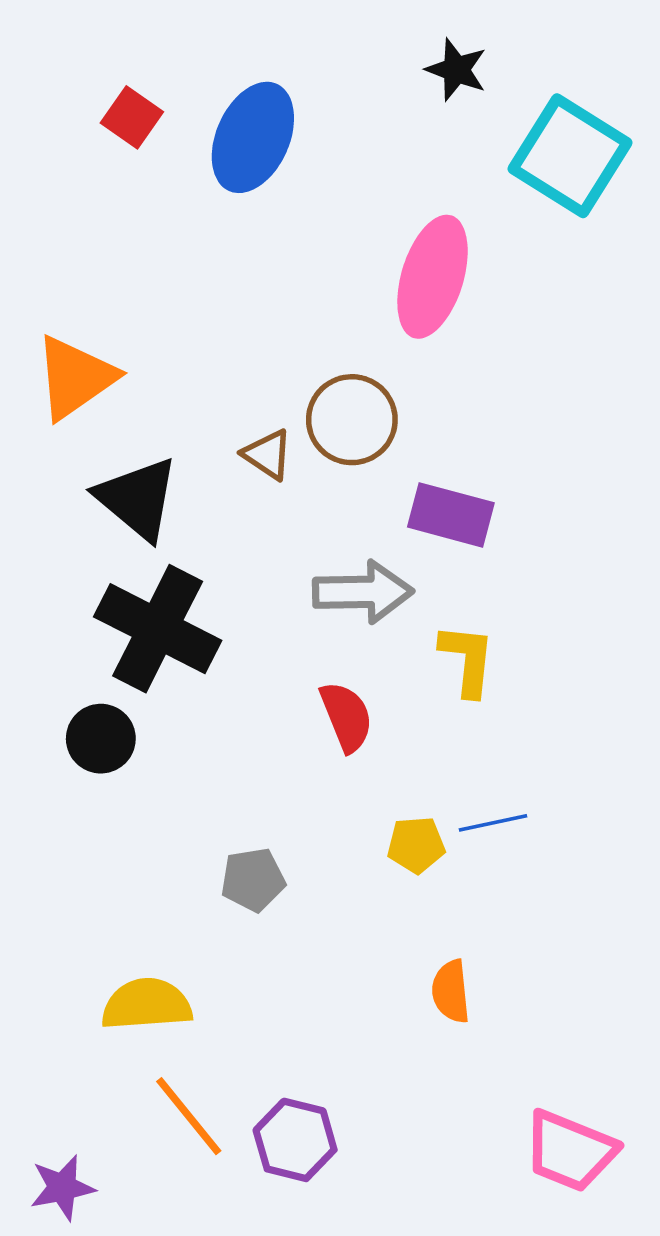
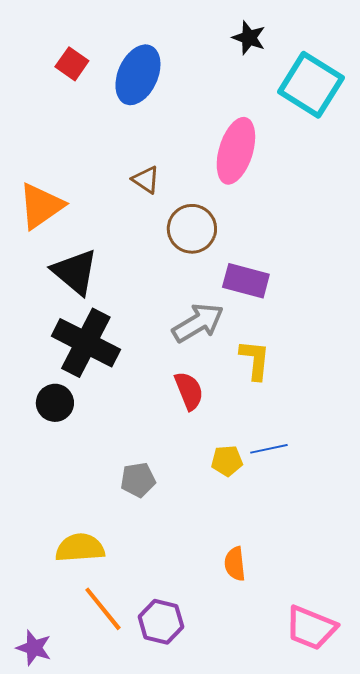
brown triangle: (268, 455) -> (146, 180), moved
gray arrow: (363, 592) -> (198, 323), turned -30
orange semicircle: (451, 991) -> (235, 564), moved
purple star: (62, 1188) -> (34, 648), turned 30

